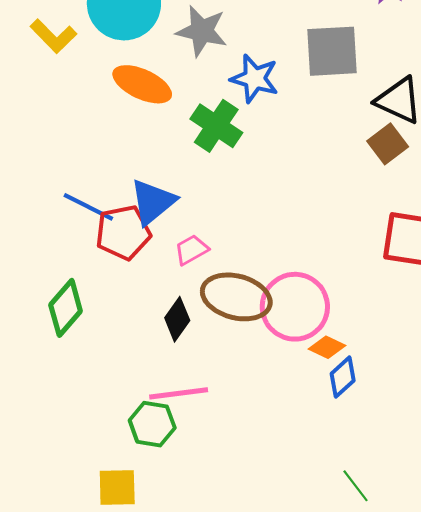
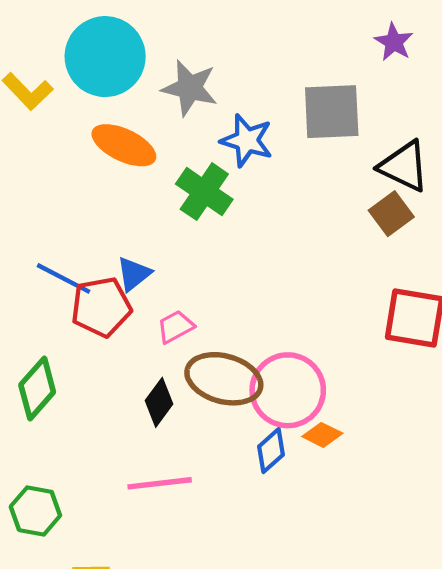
blue triangle: (153, 202) -> (134, 274), size x0.7
blue diamond: (343, 377) -> (271, 451), moved
green hexagon: (152, 424) -> (35, 511), moved

